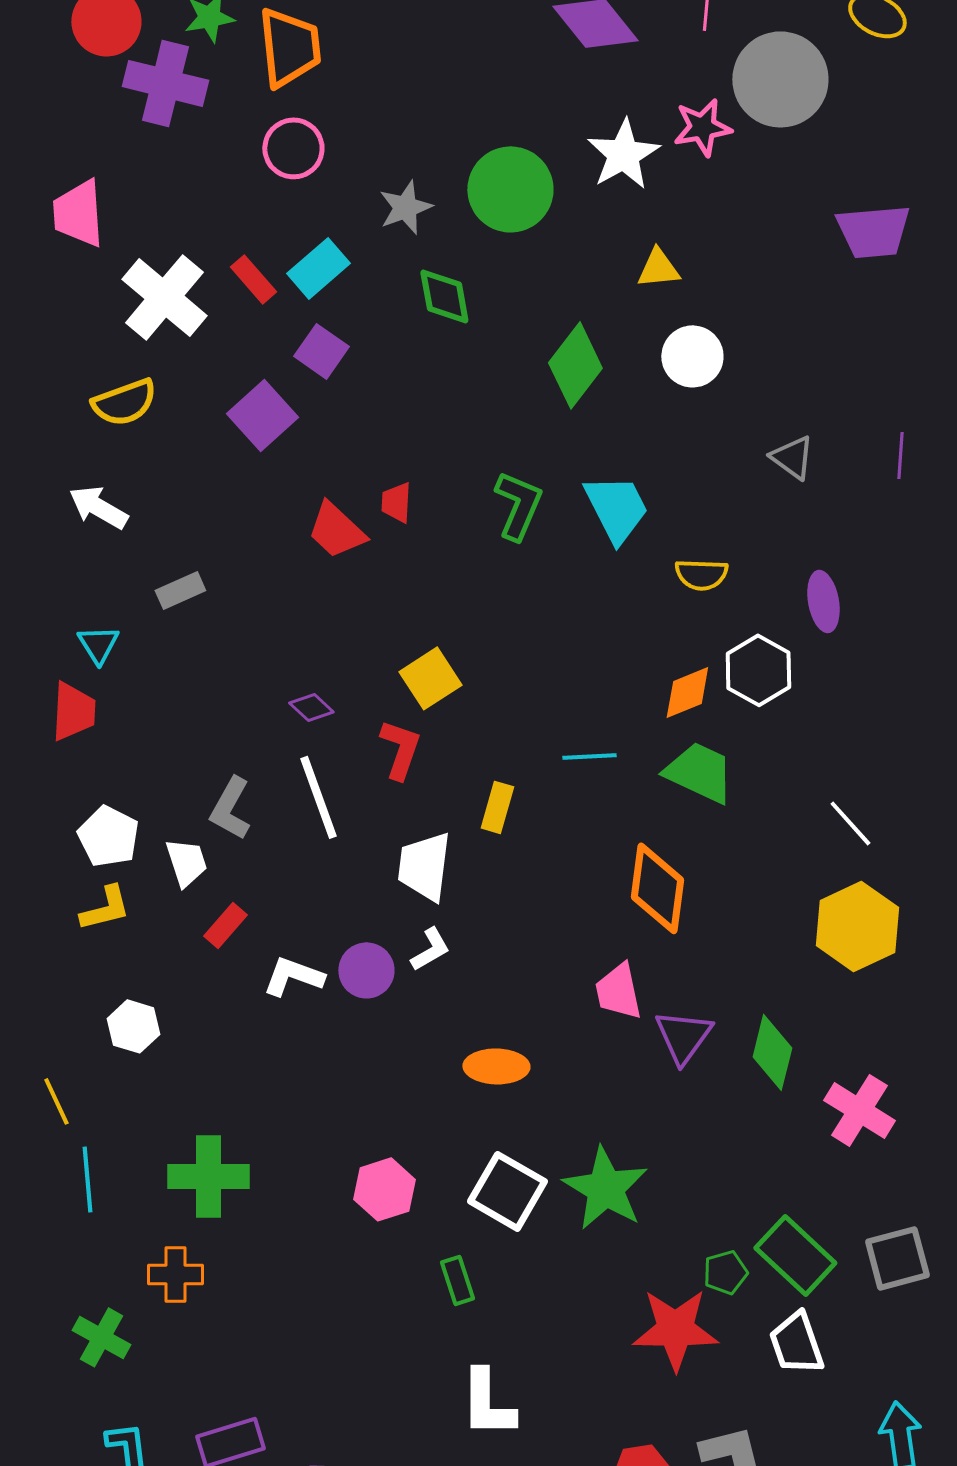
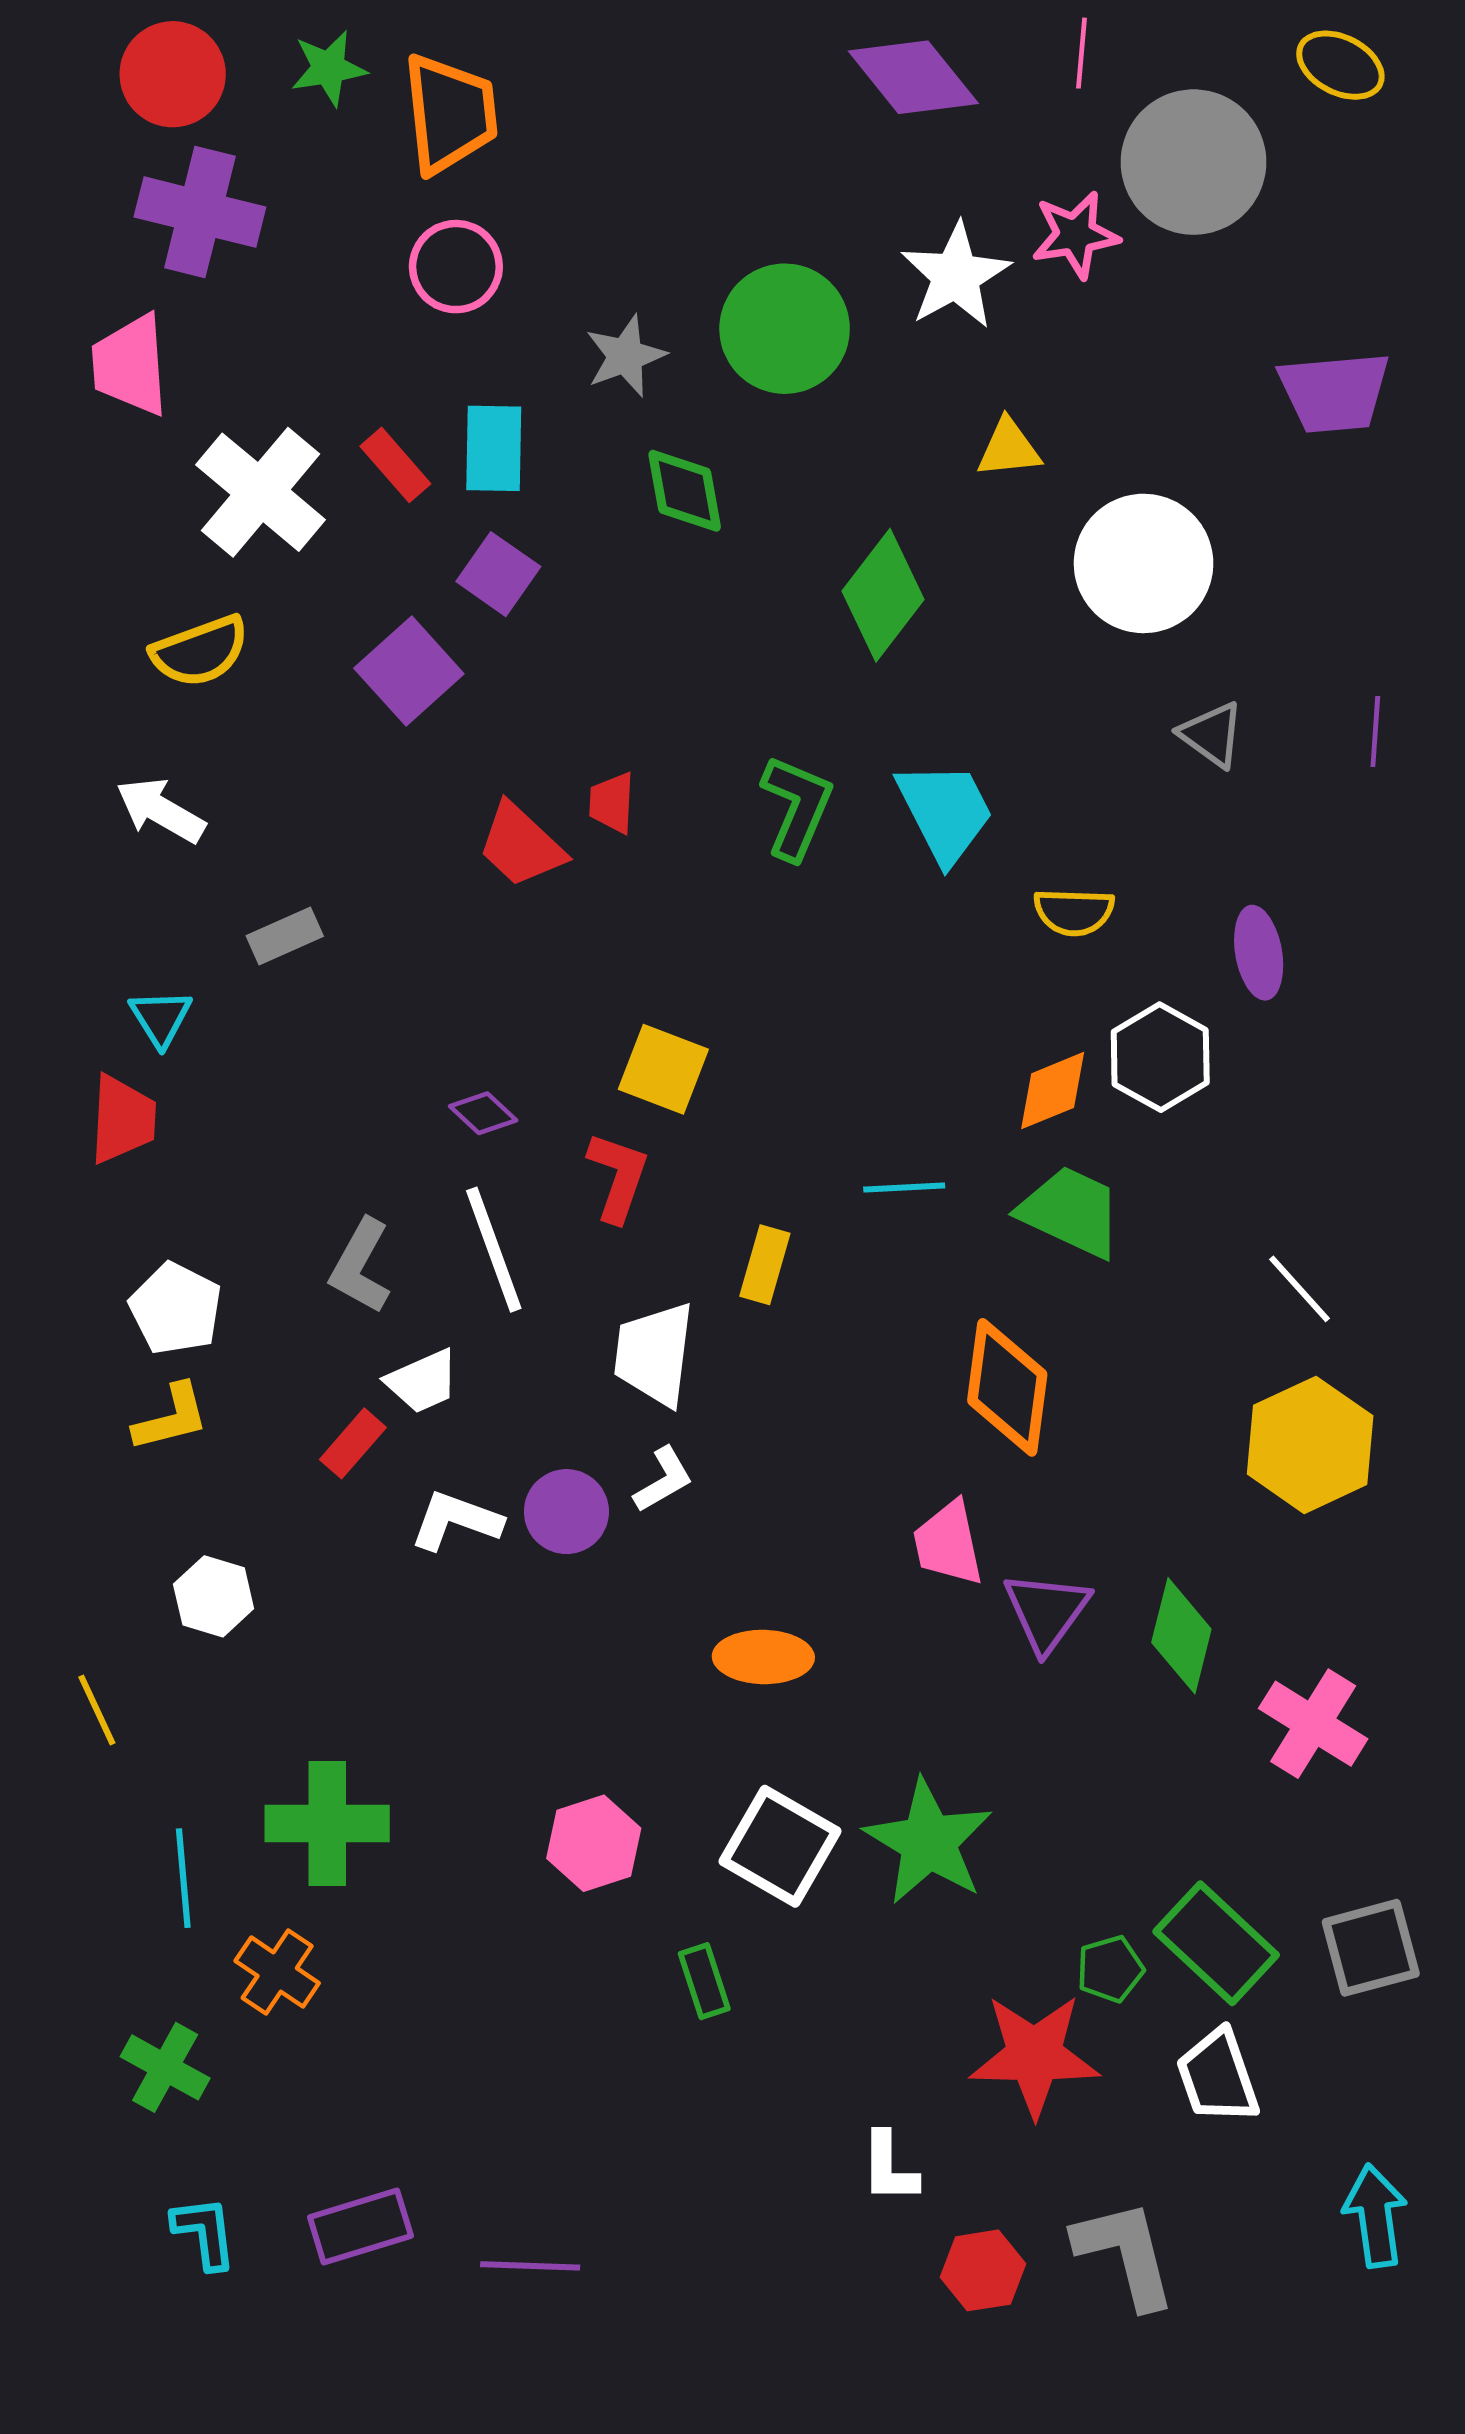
purple cross: (165, 83) -> (200, 212), moved
cyan rectangle: (318, 268) -> (494, 448), turned -48
white circle: (692, 356) -> (1144, 563), moved, size x1.5
yellow square: (430, 678) -> (663, 1069), turned -36
white trapezoid: (186, 862) -> (423, 1381), moved, turned 84
cyan line: (87, 1179) -> (183, 1878), moved
orange cross: (175, 1274) -> (277, 1972), turned 34
white L-shape: (487, 1403) -> (889, 2167), moved, size x0.7

